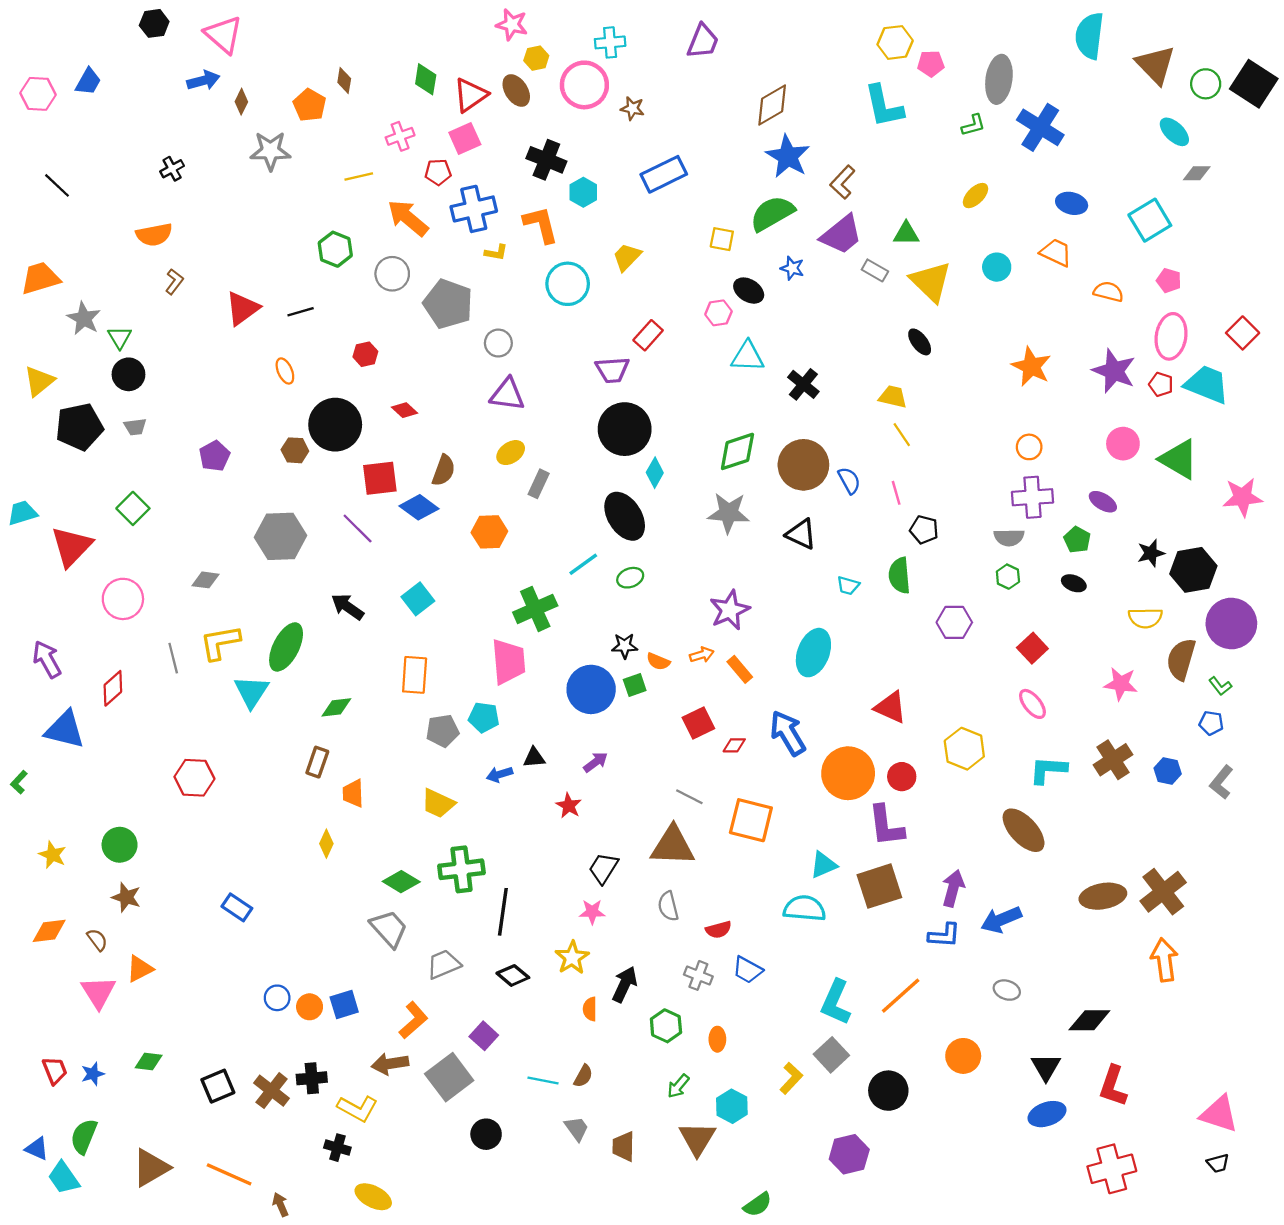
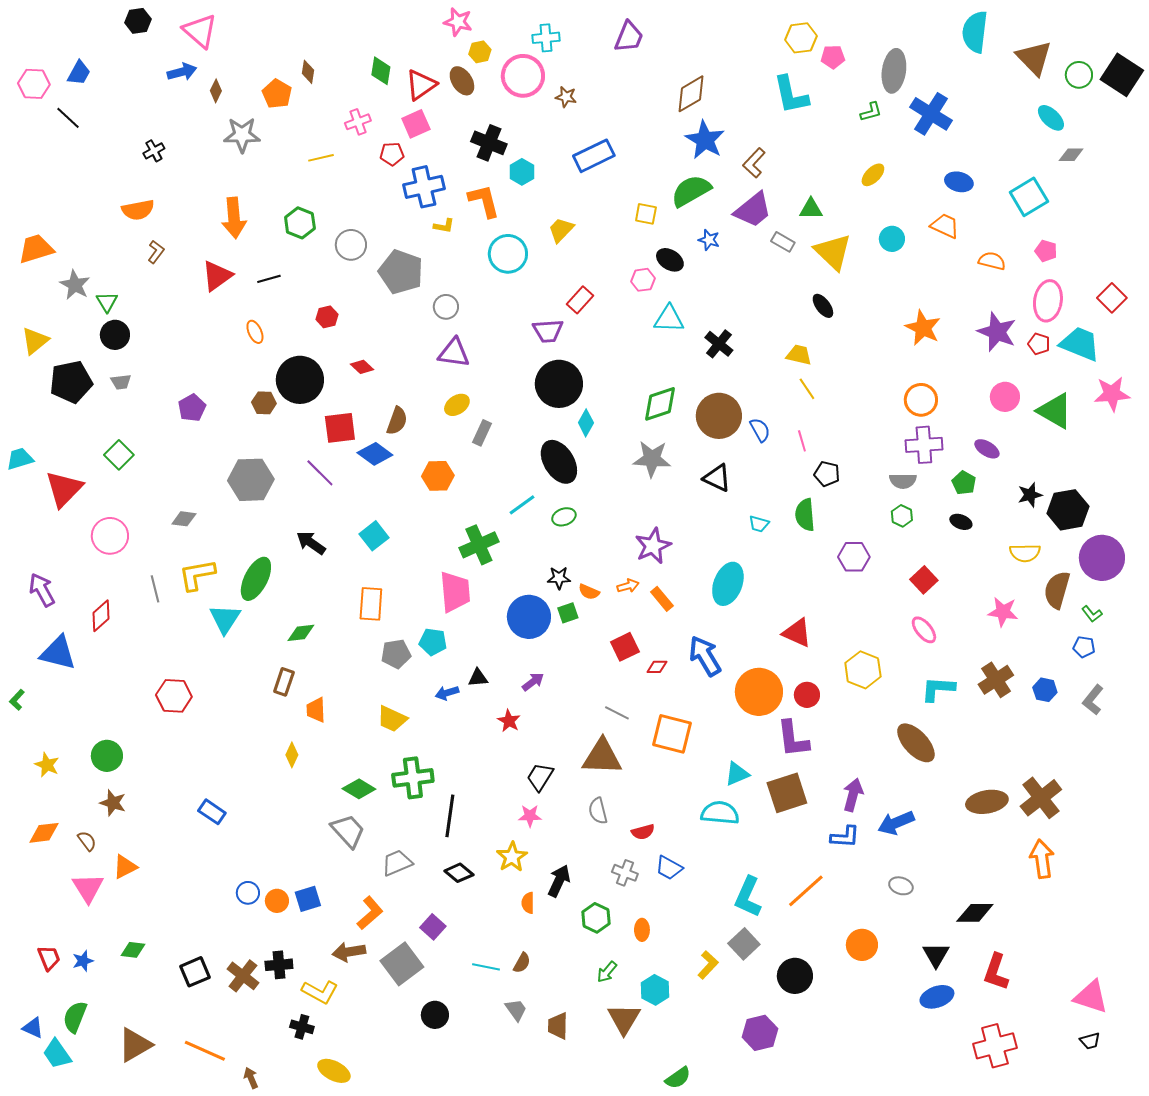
black line: (57, 185) -> (68, 118), moved
orange arrow: (408, 218) -> (234, 218), moved, turned -135
orange circle: (1029, 447) -> (921, 400), size x1.4
pink star: (1243, 497) -> (1112, 394), moved

